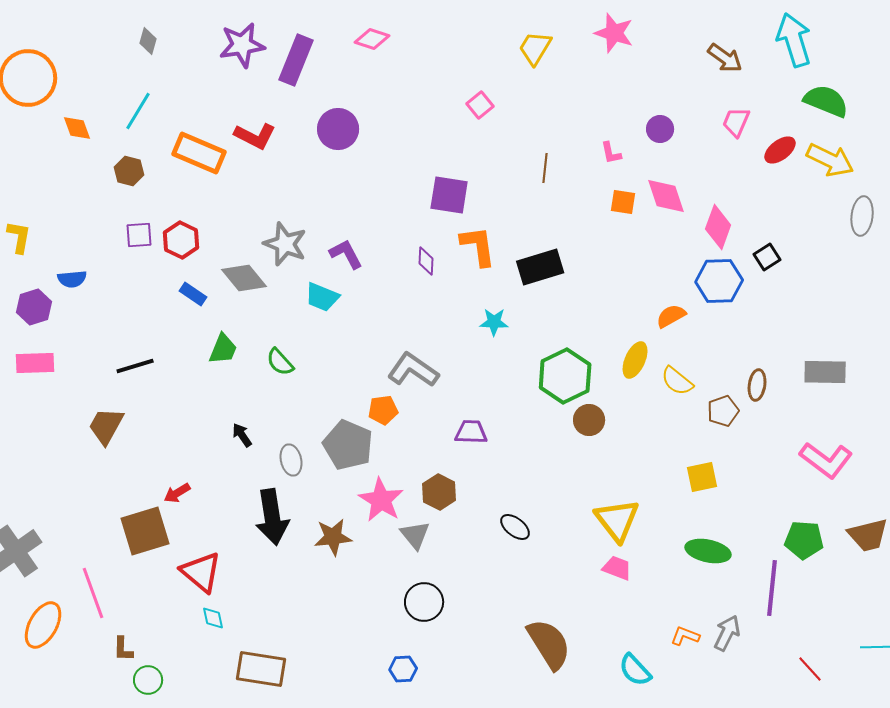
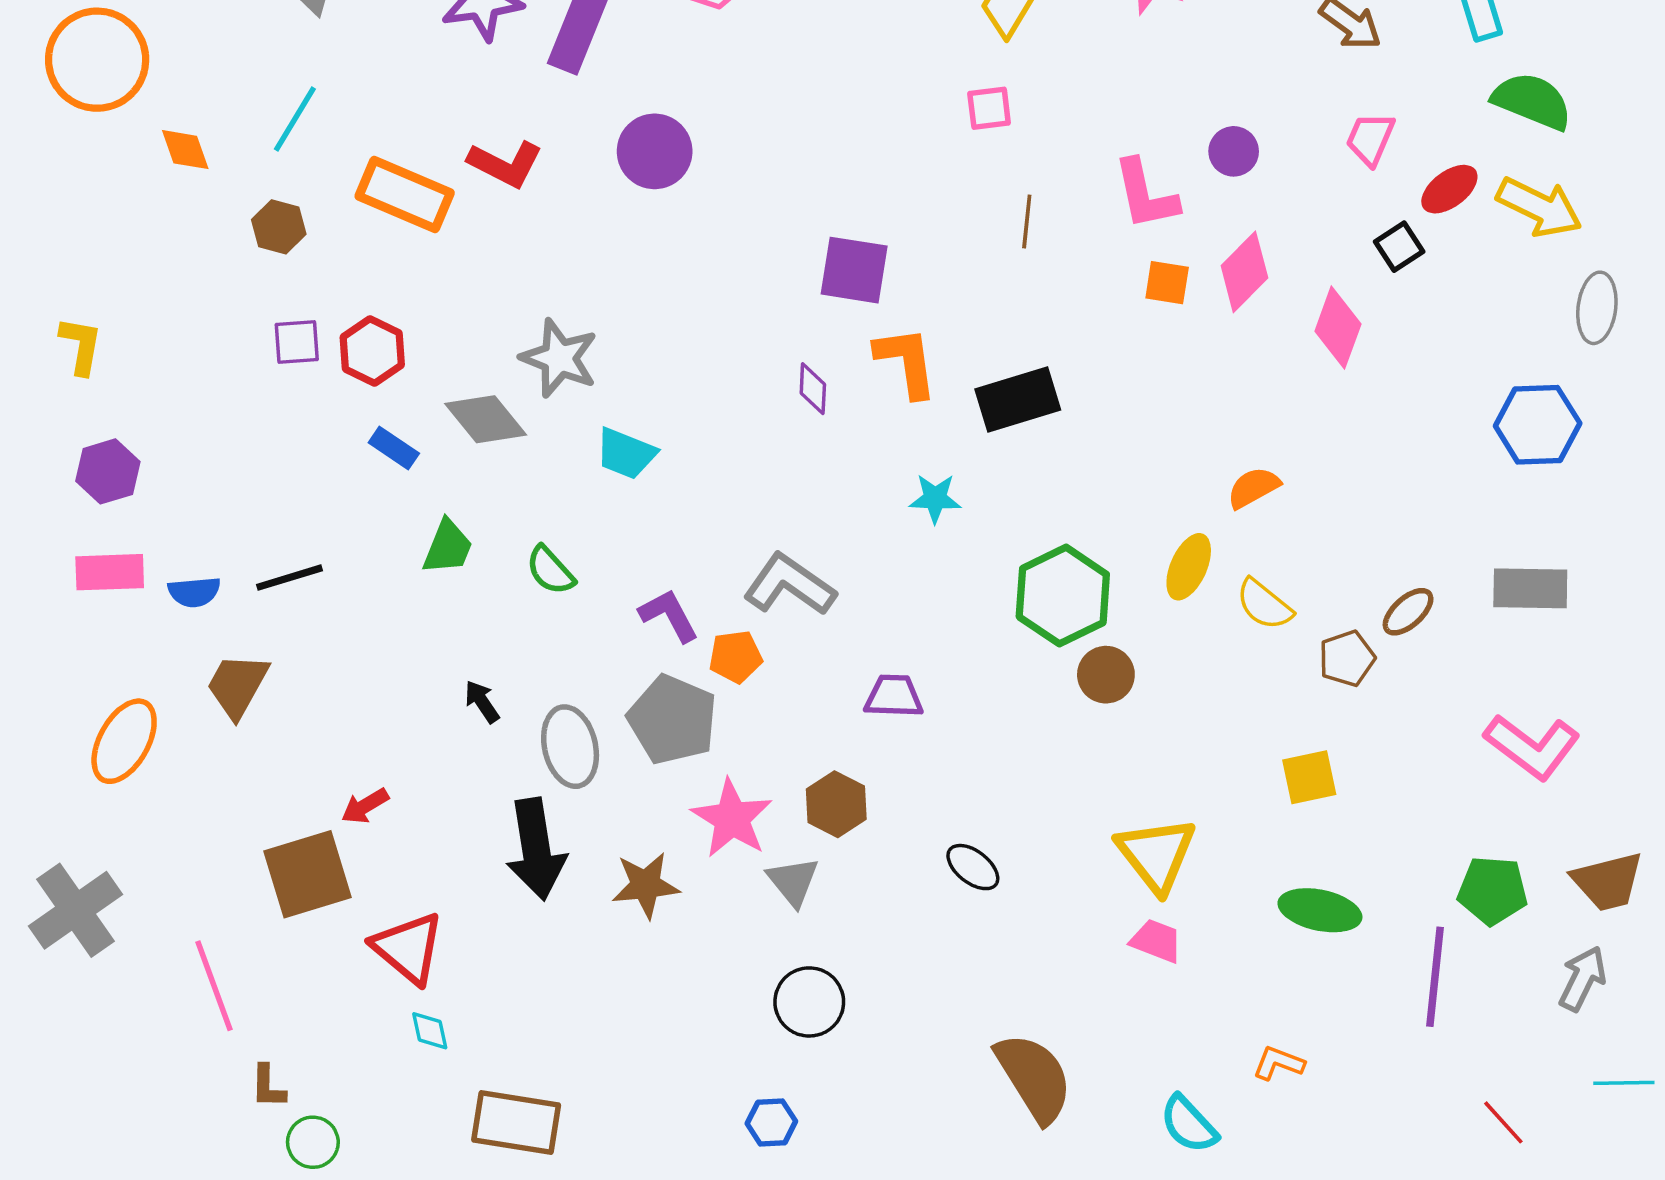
pink square: (480, 105) -> (989, 108), moved, turned 32
pink L-shape: (611, 153) -> (1146, 195), size x1.8
pink diamond: (666, 196) -> (1244, 272), turned 63
purple L-shape: (346, 254) -> (669, 615), moved
black square: (767, 257) -> (1399, 247), moved
blue semicircle: (72, 279) -> (194, 592), moved
blue hexagon: (719, 281) -> (1538, 425), moved
brown ellipse: (757, 385) -> (1408, 612), turned 40
gray ellipse: (291, 460) -> (570, 747), size x1.4
orange ellipse: (43, 625) -> (124, 741), moved
gray arrow: (727, 633) -> (1582, 979), moved

